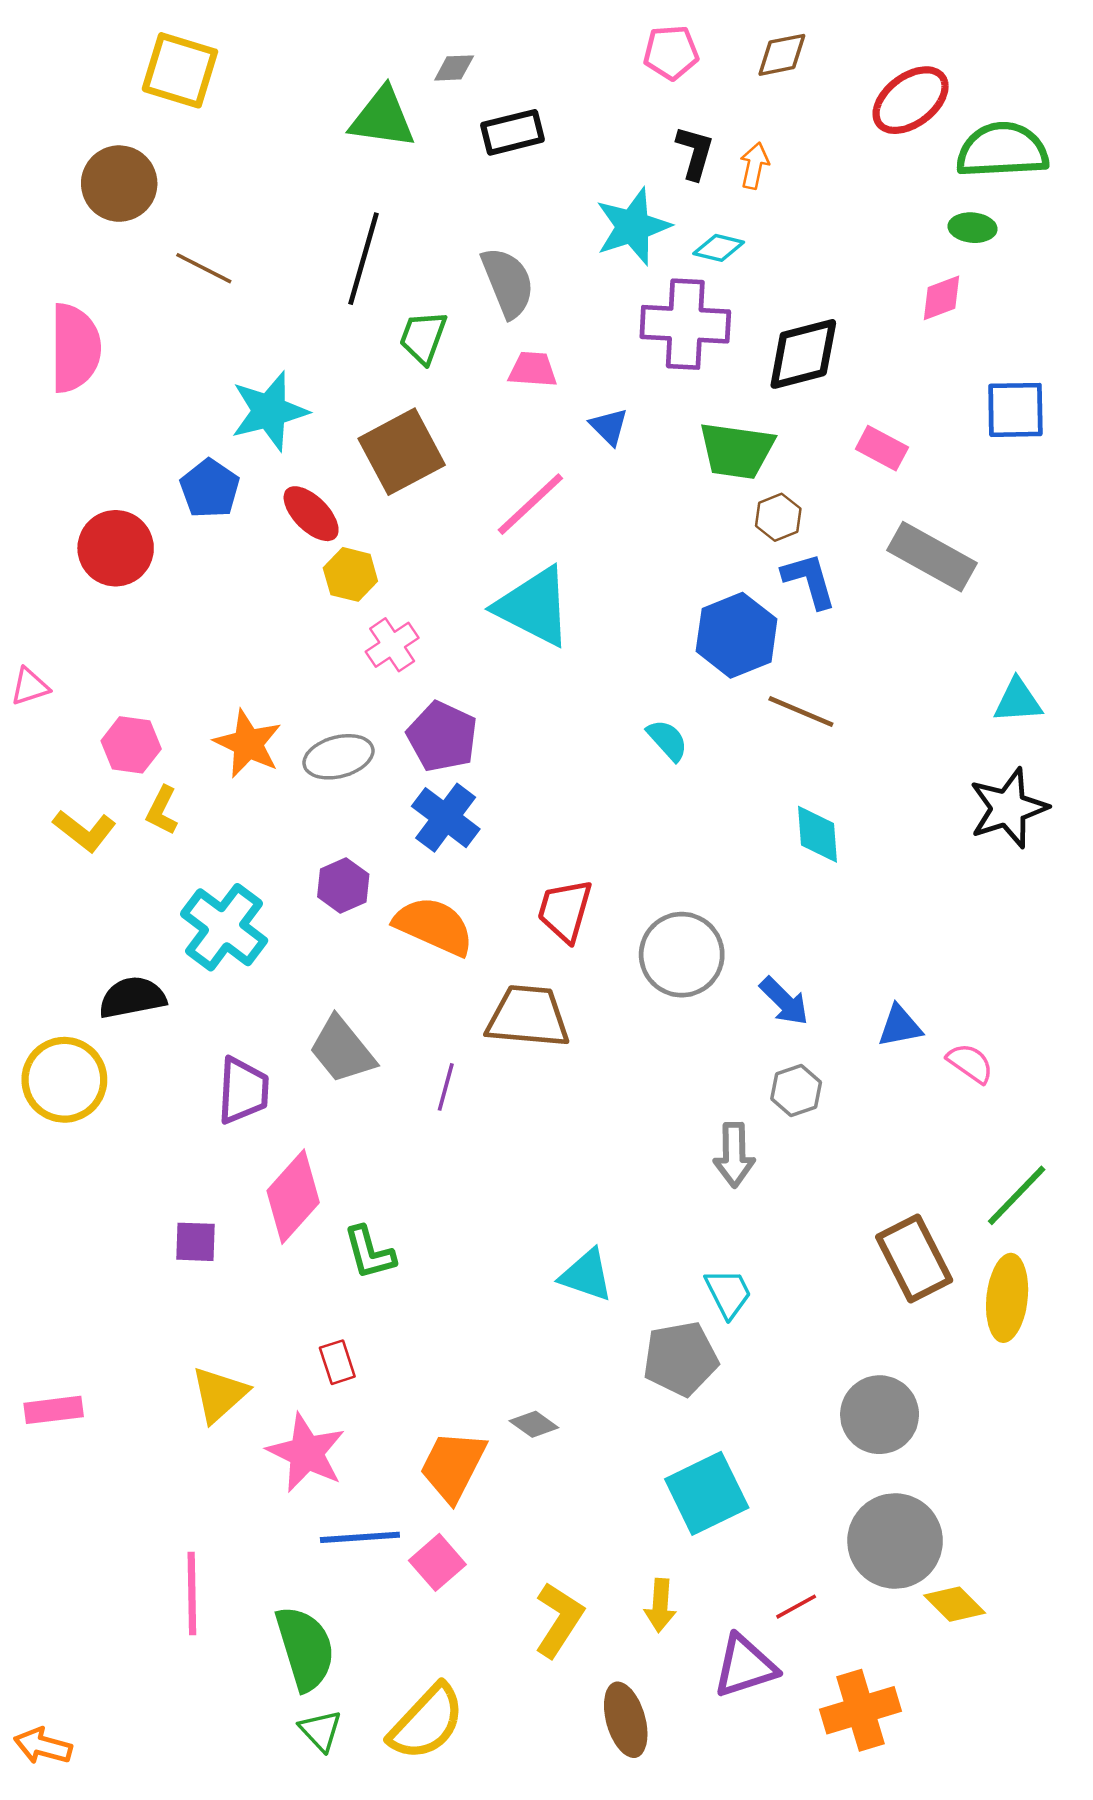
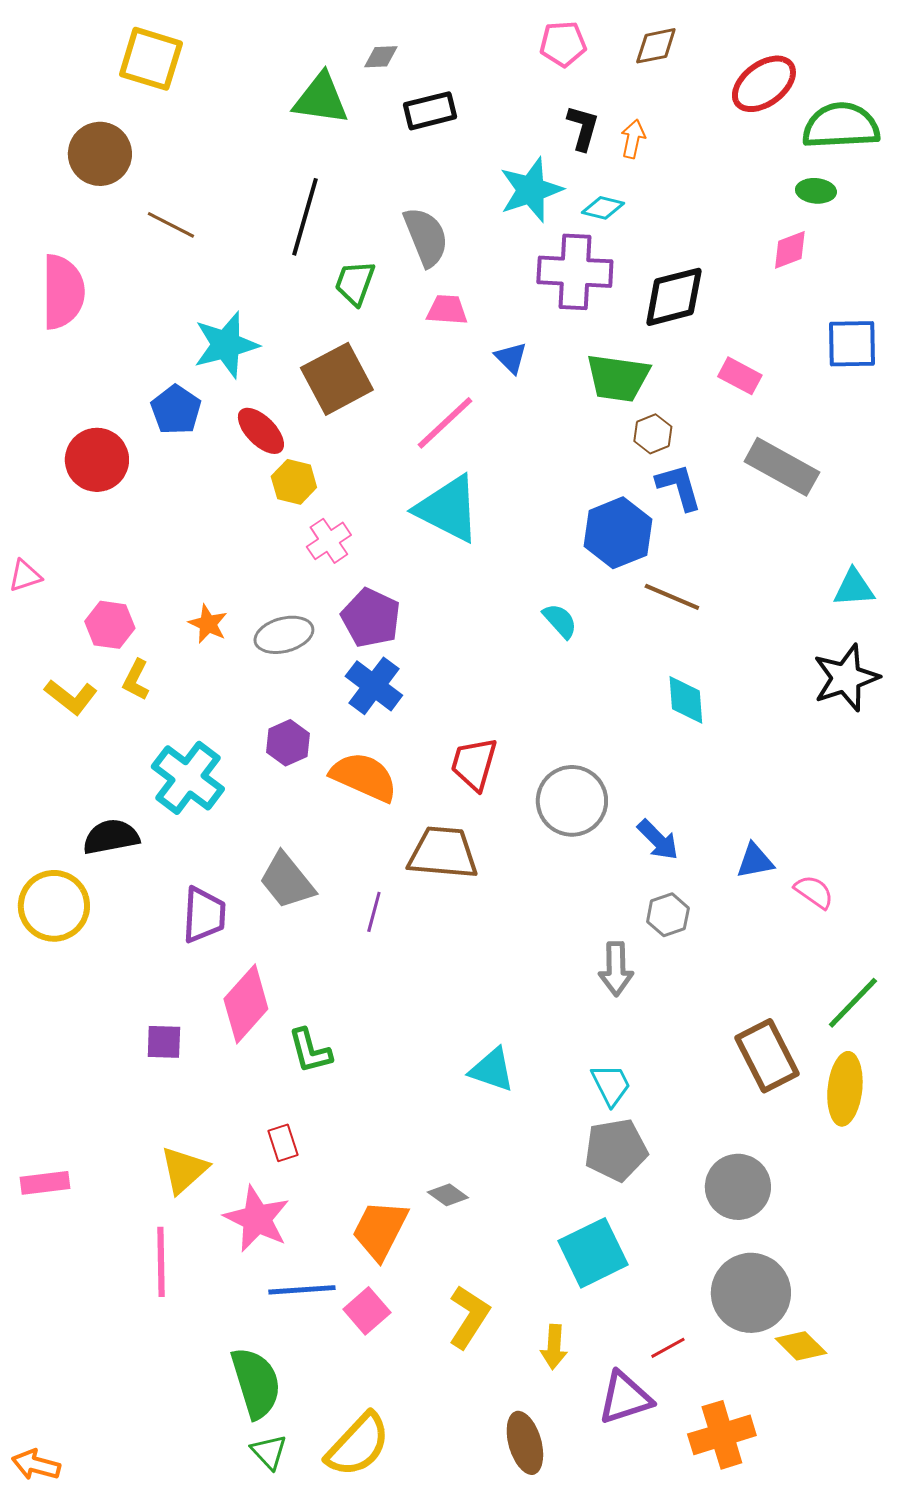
orange star: (248, 744) -> (208, 624), size x0.7
gray pentagon: (681, 1359) -> (616, 1150), moved
pink line: (192, 1593) -> (161, 1262), moved
yellow L-shape: (559, 1620) -> (469, 1317), moved

